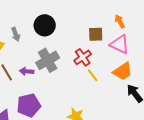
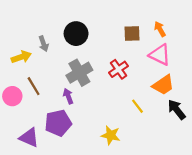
brown square: (96, 34) -> (132, 34), moved
purple arrow: (27, 71) -> (68, 96), moved, turned 64
yellow line: (93, 75) -> (138, 106), moved

